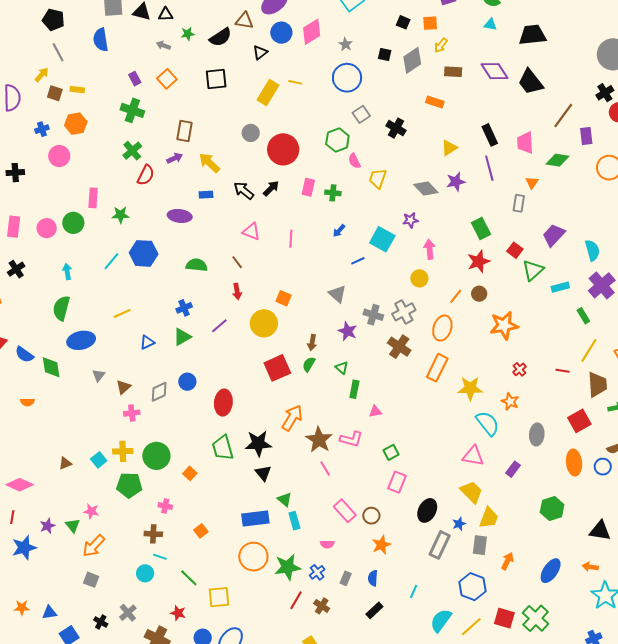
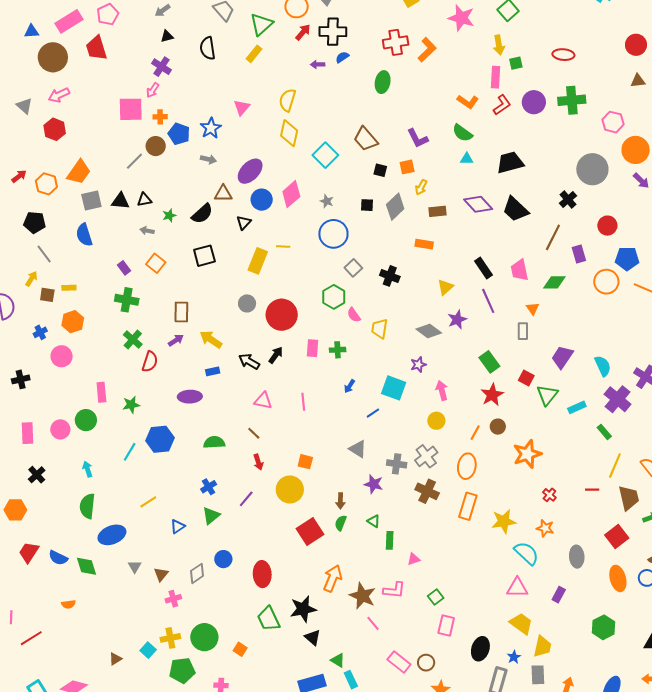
black cross: (605, 93) -> (568, 200), moved

